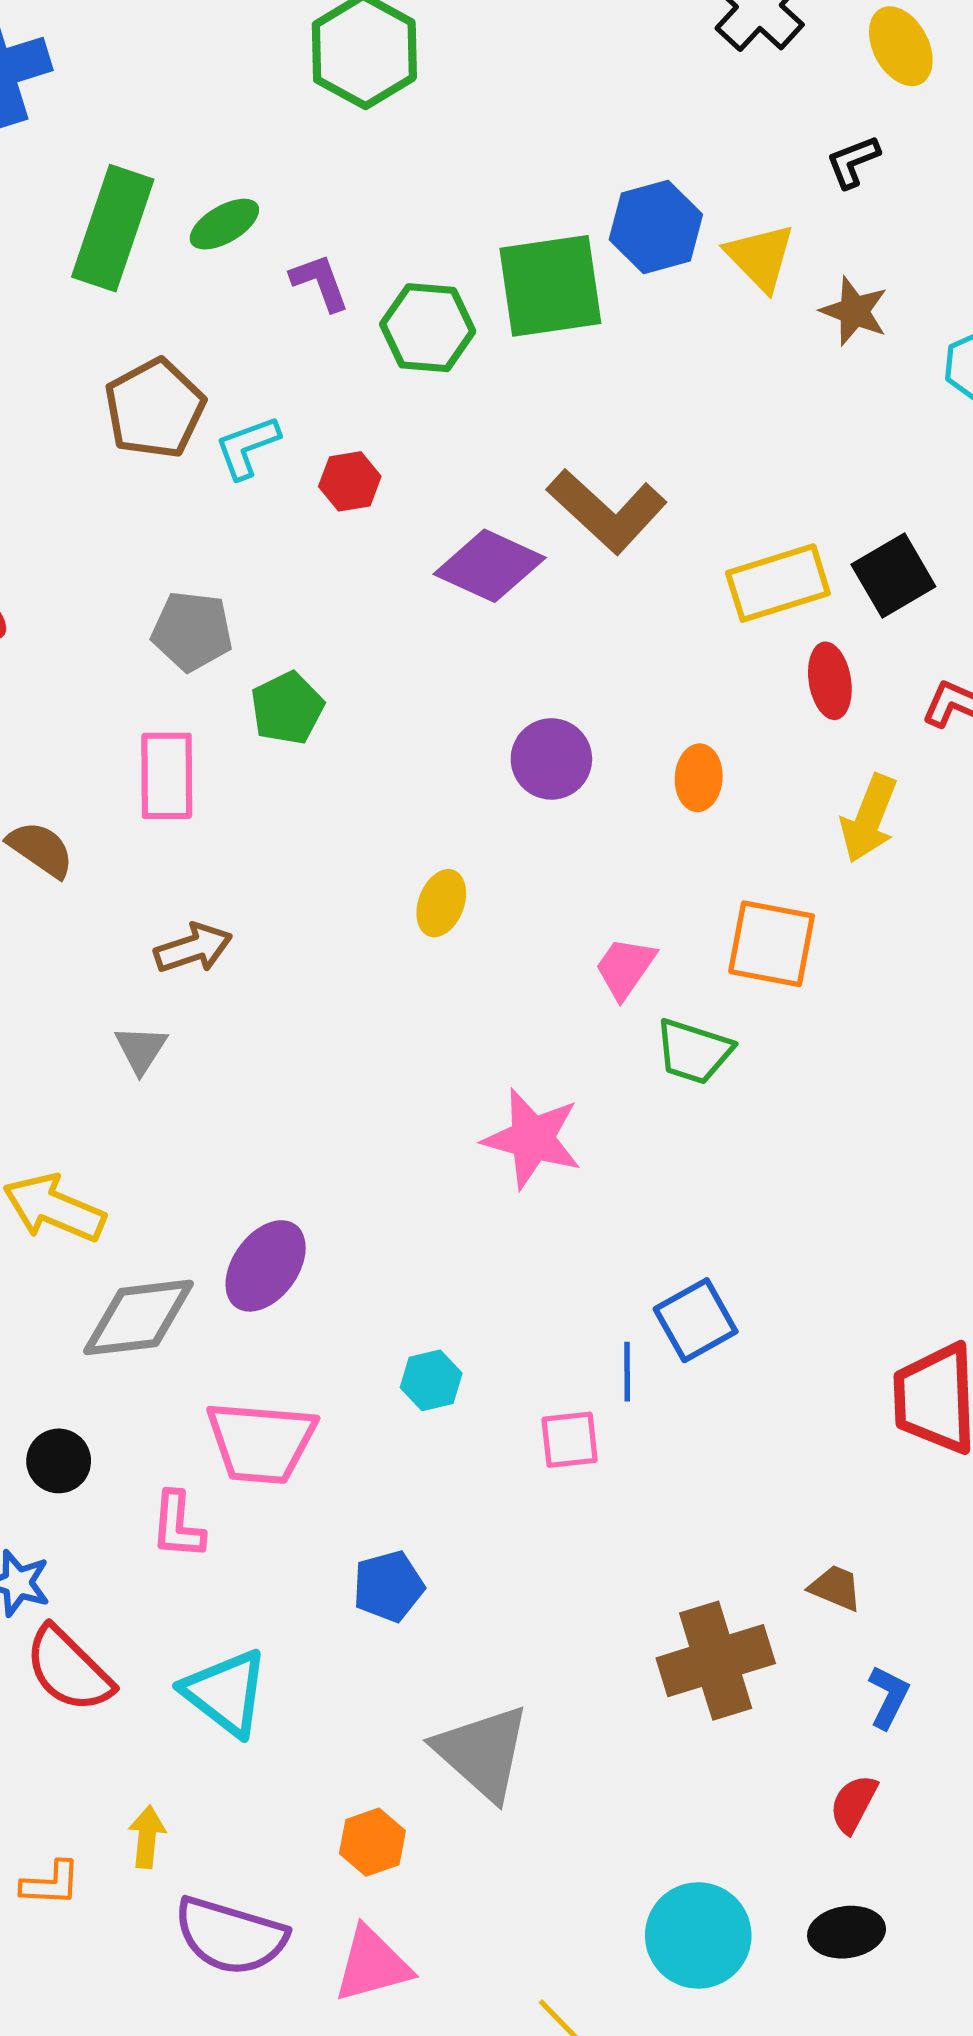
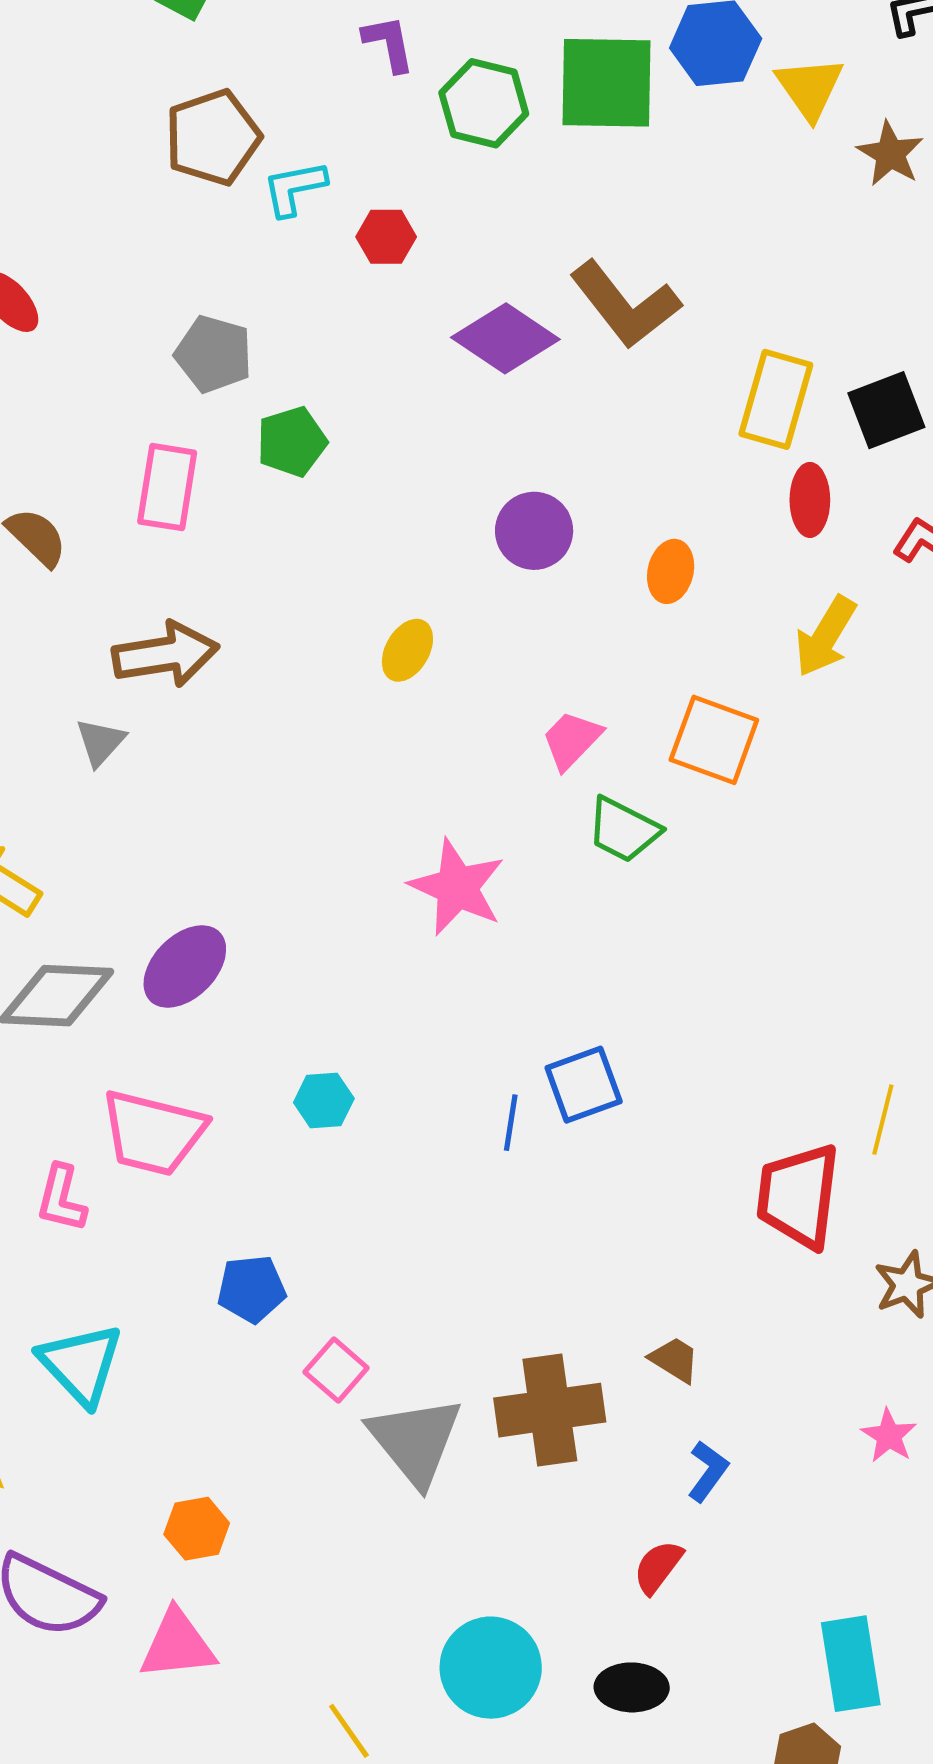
yellow rectangle: (778, 583) -> (776, 399), turned -66
brown arrow: (193, 948) -> (166, 654), size x1.4
pink square: (570, 1440) -> (336, 1370), moved, turned 38
gray triangle: (482, 1752) -> (415, 1441), moved

